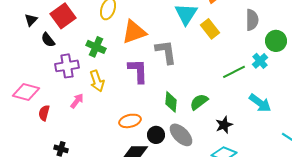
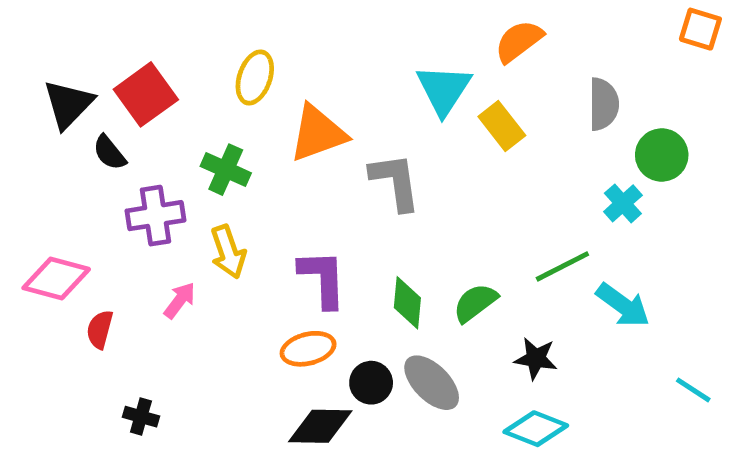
black triangle: (31, 20) -> (68, 104), size x1.6
purple L-shape: (138, 71) -> (323, 279), moved
green line: (234, 72) -> (562, 266), moved
black star: (224, 125) -> (536, 358), turned 30

